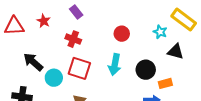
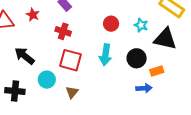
cyan star: (160, 32) -> (141, 25), moved
black triangle: (176, 52) -> (165, 39), size x1.4
cyan circle: (54, 78) -> (47, 80), moved

